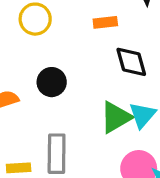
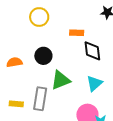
orange rectangle: (105, 22) -> (77, 33), moved
green triangle: (116, 117) -> (61, 80), moved

